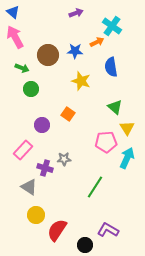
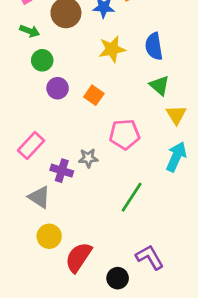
blue semicircle: (111, 67) -> (154, 46), moved
yellow star: (81, 81) -> (112, 49), turned -30
purple circle: (42, 125) -> (58, 88), moved
pink pentagon: (106, 142) -> (125, 134), moved
purple L-shape: (108, 230) -> (150, 257), turned 30

